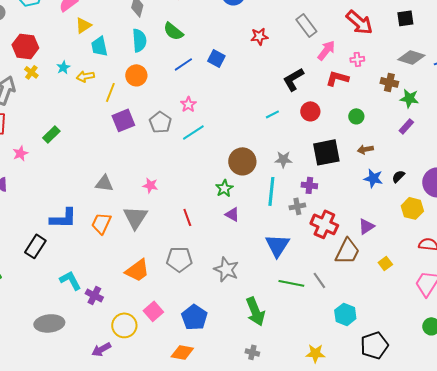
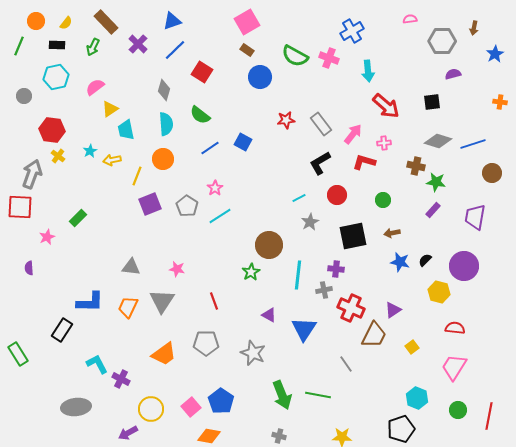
gray rectangle: (306, 25) -> (321, 124), moved
gray star: (283, 159) -> (310, 222), moved, turned -30
purple triangle: (232, 214) -> (269, 315), moved
green line: (291, 283) -> (318, 395), moved
pink square: (153, 311) -> (191, 407), moved
cyan hexagon: (345, 314) -> (417, 398), moved

